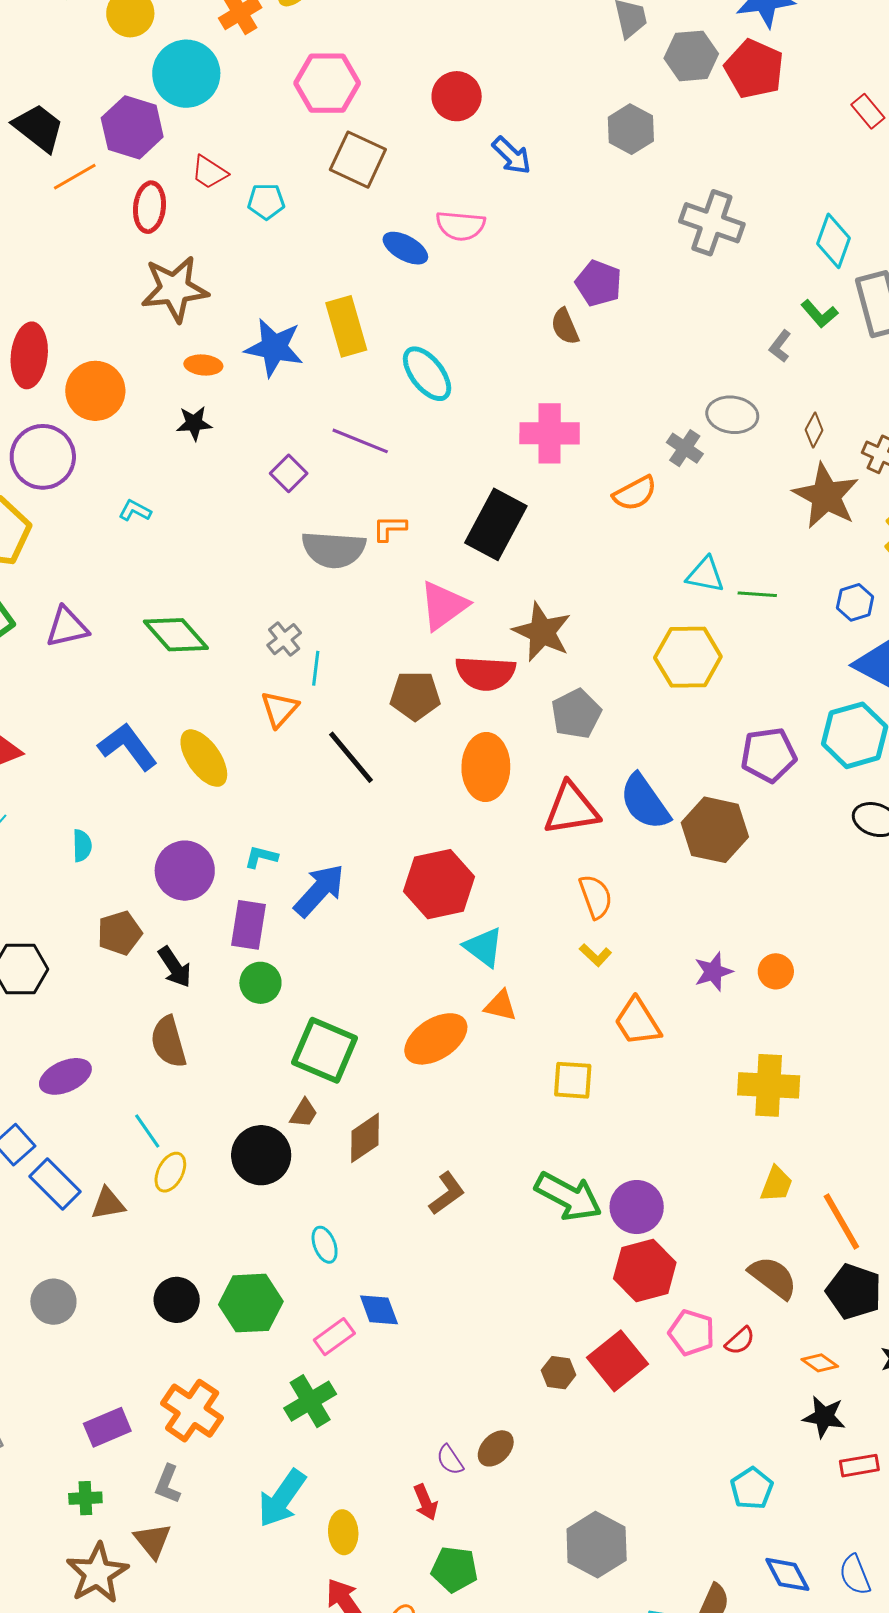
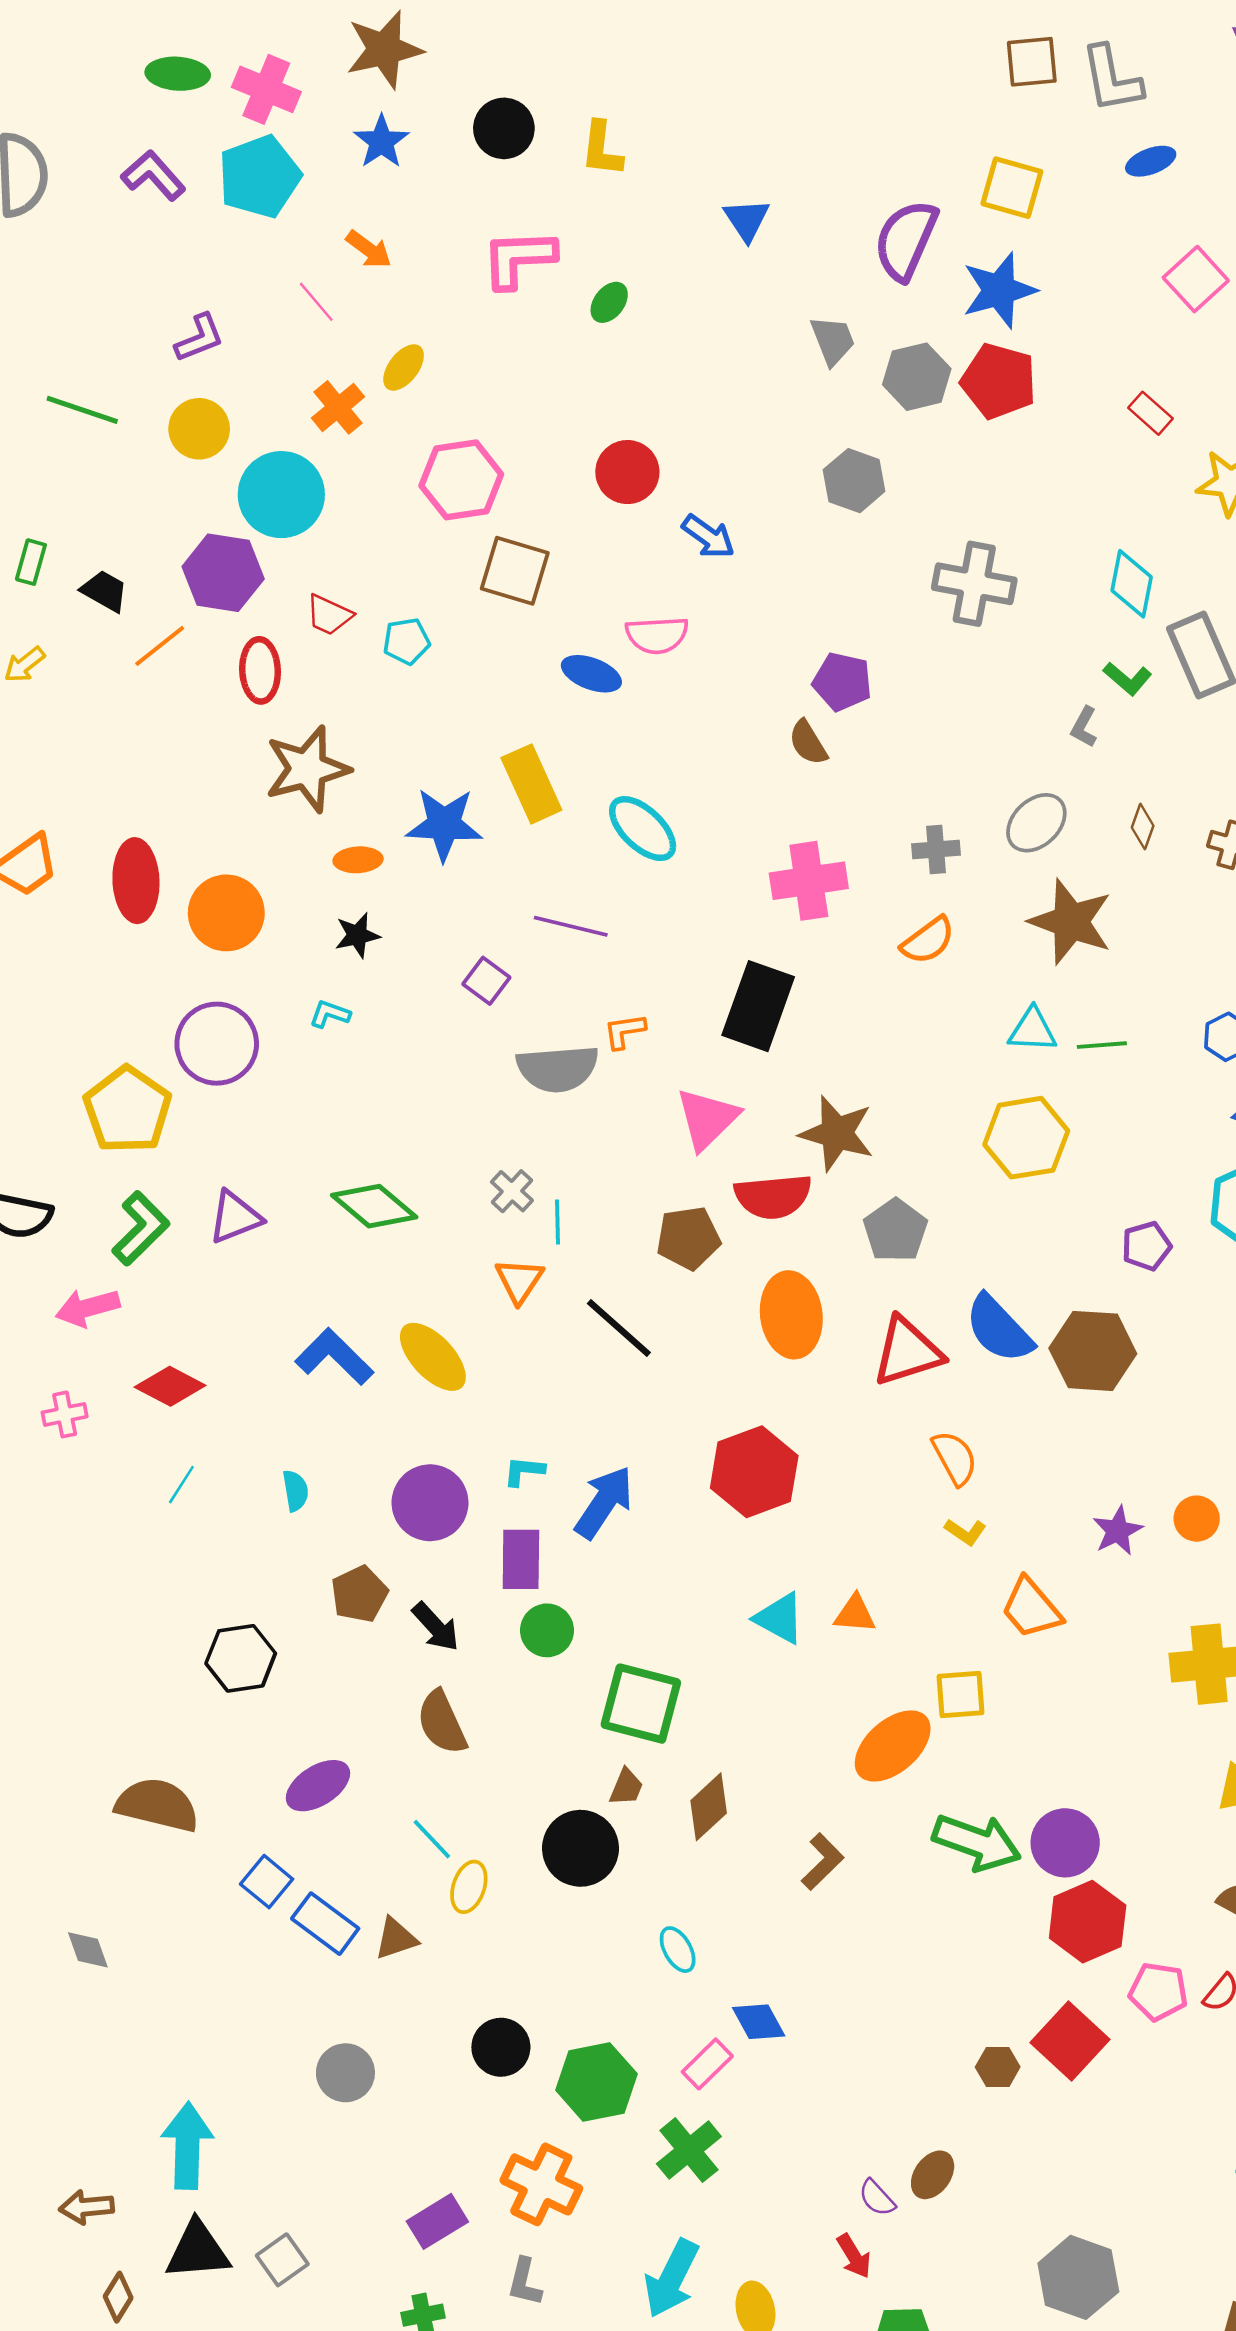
black trapezoid: (38, 128) -> (105, 591), size x0.7
gray ellipse: (732, 415) -> (1036, 823), turned -42
gray cross: (685, 448) -> (936, 850), moved, turned -30
purple circle: (43, 457) -> (217, 1044), moved
brown star: (826, 496) -> (1071, 922), moved
cyan L-shape: (135, 511) -> (330, 1014), moved
purple pentagon: (769, 755) -> (1146, 1246), size x0.7
cyan triangle: (484, 947) -> (780, 1618), moved
orange ellipse: (436, 1039) -> (893, 1746), moved
green hexagon: (251, 1303) -> (596, 2082), moved

